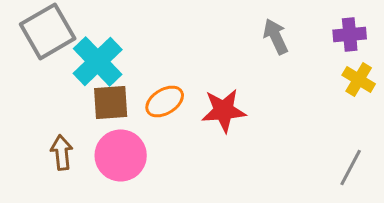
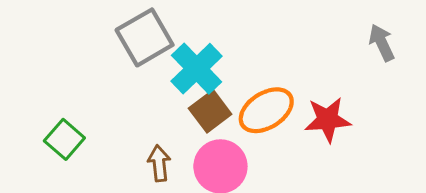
orange ellipse: (165, 101) -> (266, 110), size x1.4
brown square: (111, 102) -> (210, 111), turned -33

